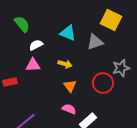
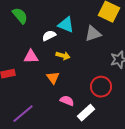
white semicircle: (36, 45) -> (49, 36), moved
red circle: (103, 83) -> (101, 87), moved
orange triangle: (70, 86) -> (53, 78), moved

